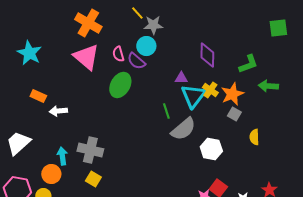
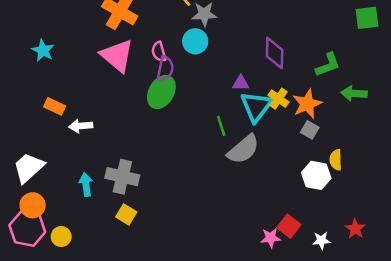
cyan star: (29, 53) -> (43, 50), size x0.7
purple semicircle: (136, 61) -> (165, 69), moved, turned -120
white hexagon: (211, 149) -> (316, 175), moved
orange circle: (51, 174) -> (33, 205), moved

